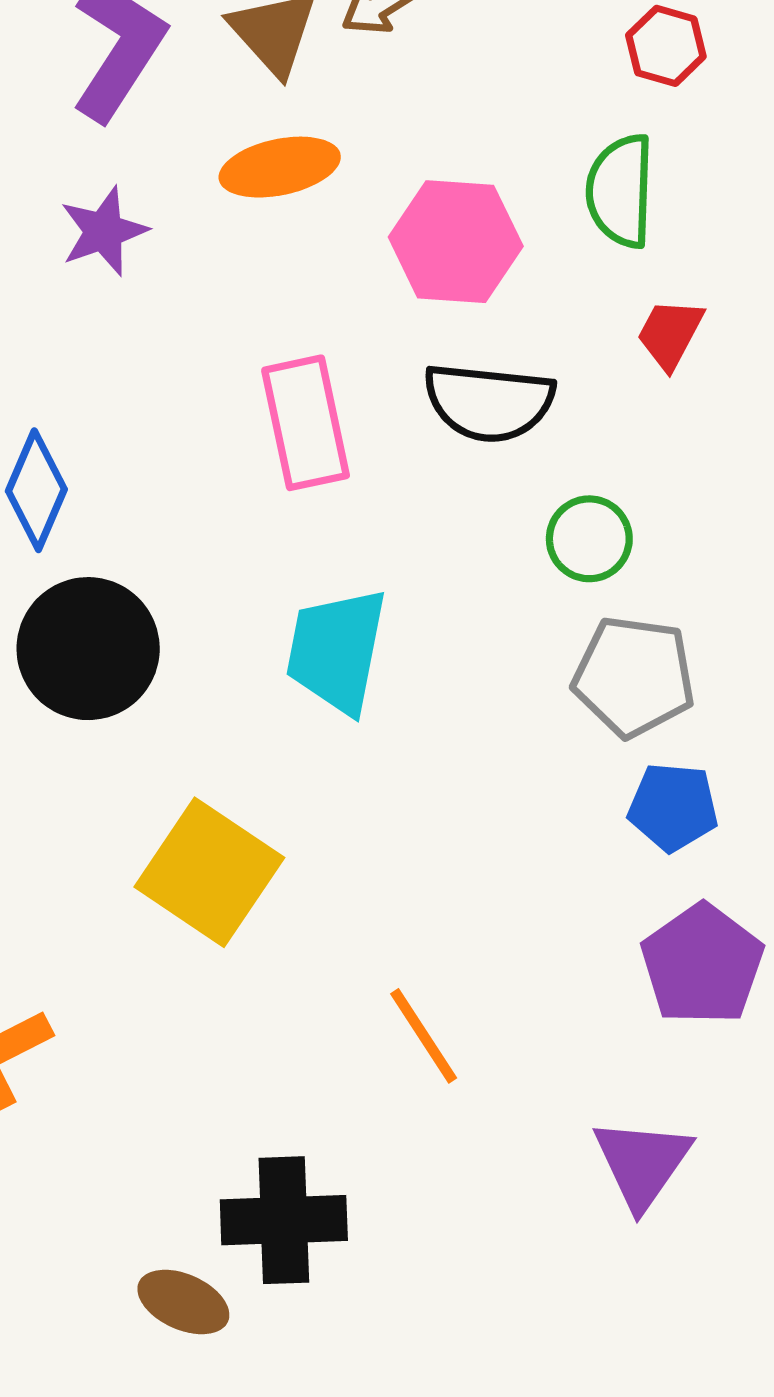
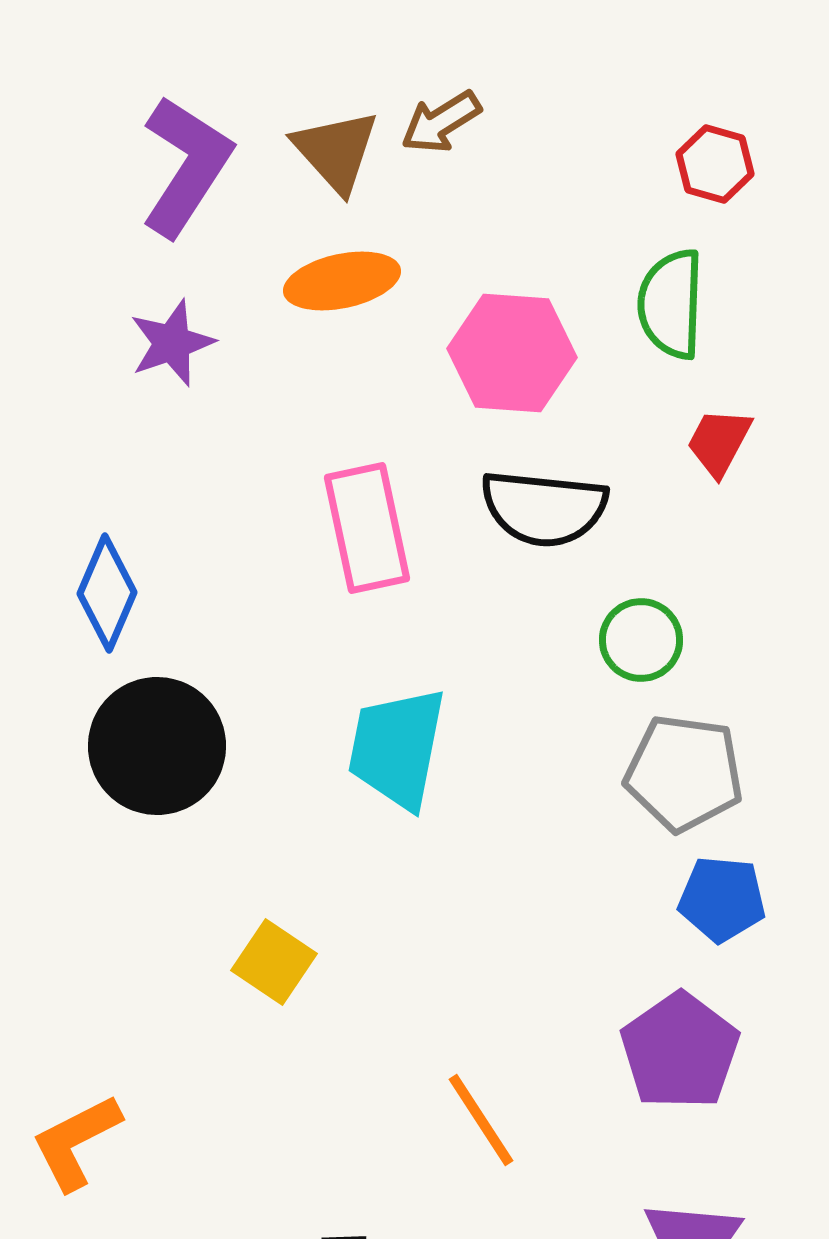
yellow square: (209, 872) -> (274, 962), size x0.6
purple pentagon: (702, 964) -> (680, 1051), moved

